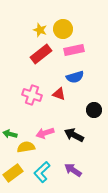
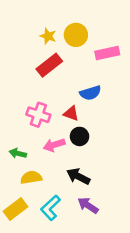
pink rectangle: (74, 50) -> (107, 53), moved
black circle: (94, 110) -> (80, 136), moved
pink arrow: (45, 133) -> (54, 145), moved
green arrow: (10, 134) -> (18, 153), moved
black arrow: (74, 135) -> (78, 176), moved

